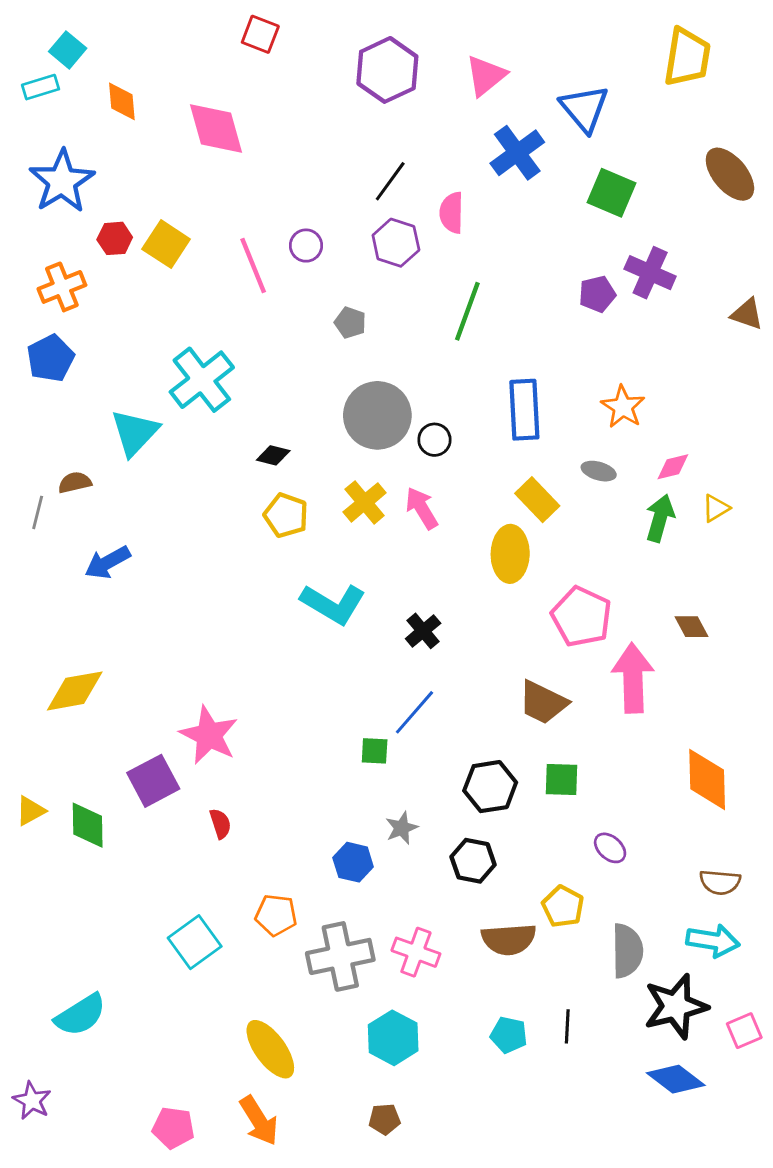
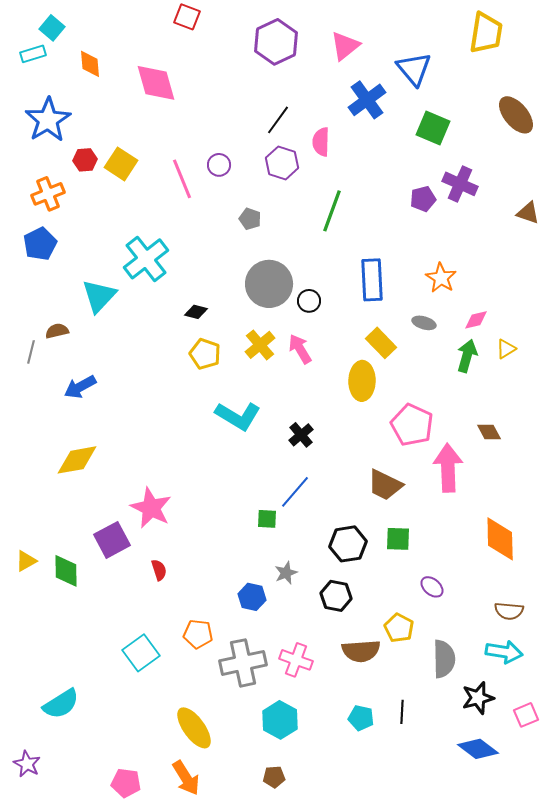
yellow diamond: (75, 691) -> (77, 460), moved
black star: (676, 1006) -> (478, 698), size x0.7

